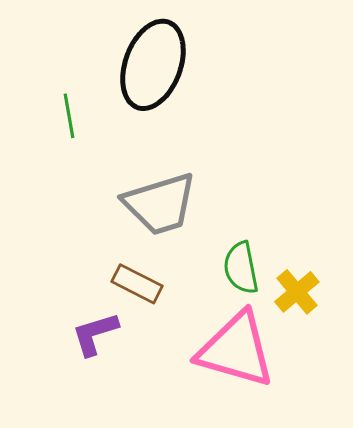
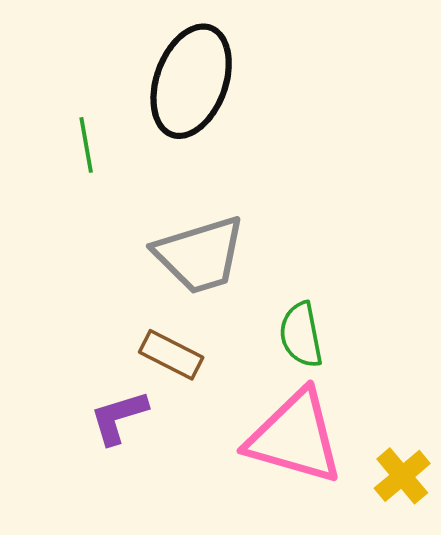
yellow cross: (297, 292) -> (402, 476), moved

